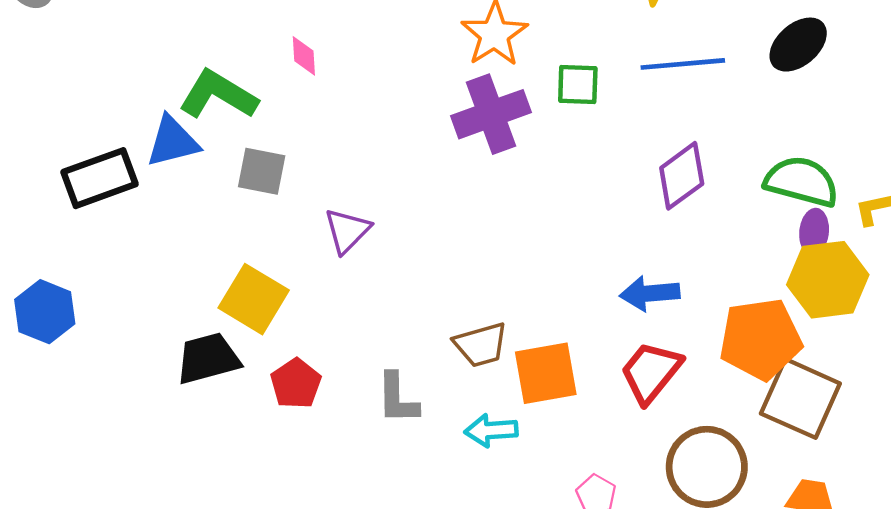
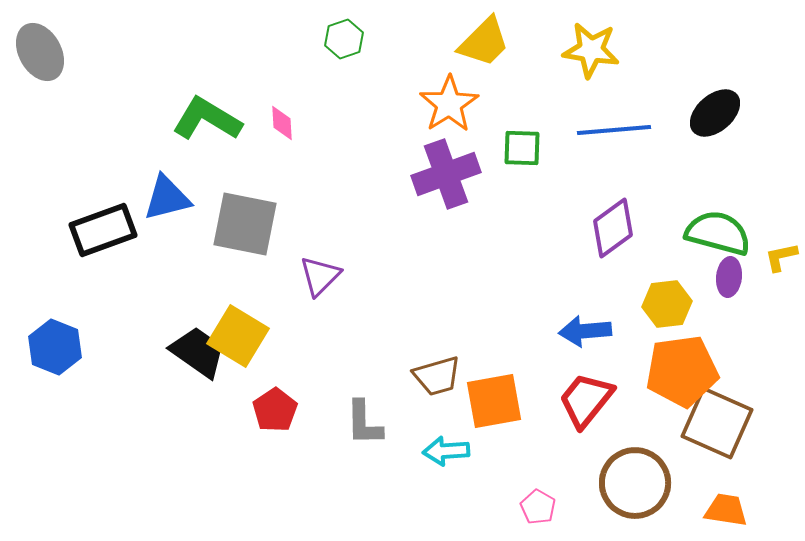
green L-shape: (218, 95) -> (207, 119), moved
gray square: (262, 171) -> (245, 224), size x1.5
yellow hexagon: (828, 280) -> (667, 304), moved, size x0.7
black trapezoid: (208, 358) -> (198, 352), moved, turned 50

